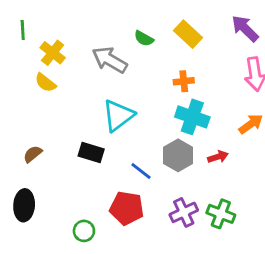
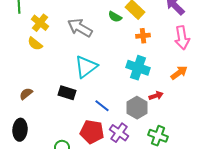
green semicircle: (144, 38) -> (115, 17), moved
orange cross: (184, 81) -> (143, 36), moved
gray hexagon: (178, 155) -> (137, 108), moved
purple cross: (184, 212) -> (119, 133), moved, turned -30

